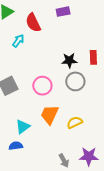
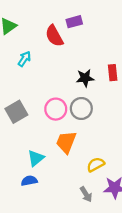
red semicircle: (33, 23) -> (54, 36), moved
gray circle: (75, 81) -> (81, 109), moved
yellow semicircle: (75, 122) -> (96, 165), moved

